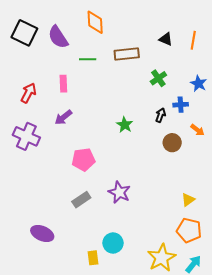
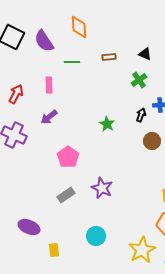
black triangle: (166, 39) -> (145, 54), moved
brown rectangle: (127, 54) -> (109, 57), size x0.6
pink pentagon: (83, 160) -> (68, 157), turned -30
yellow rectangle: (93, 258) -> (54, 250), moved

